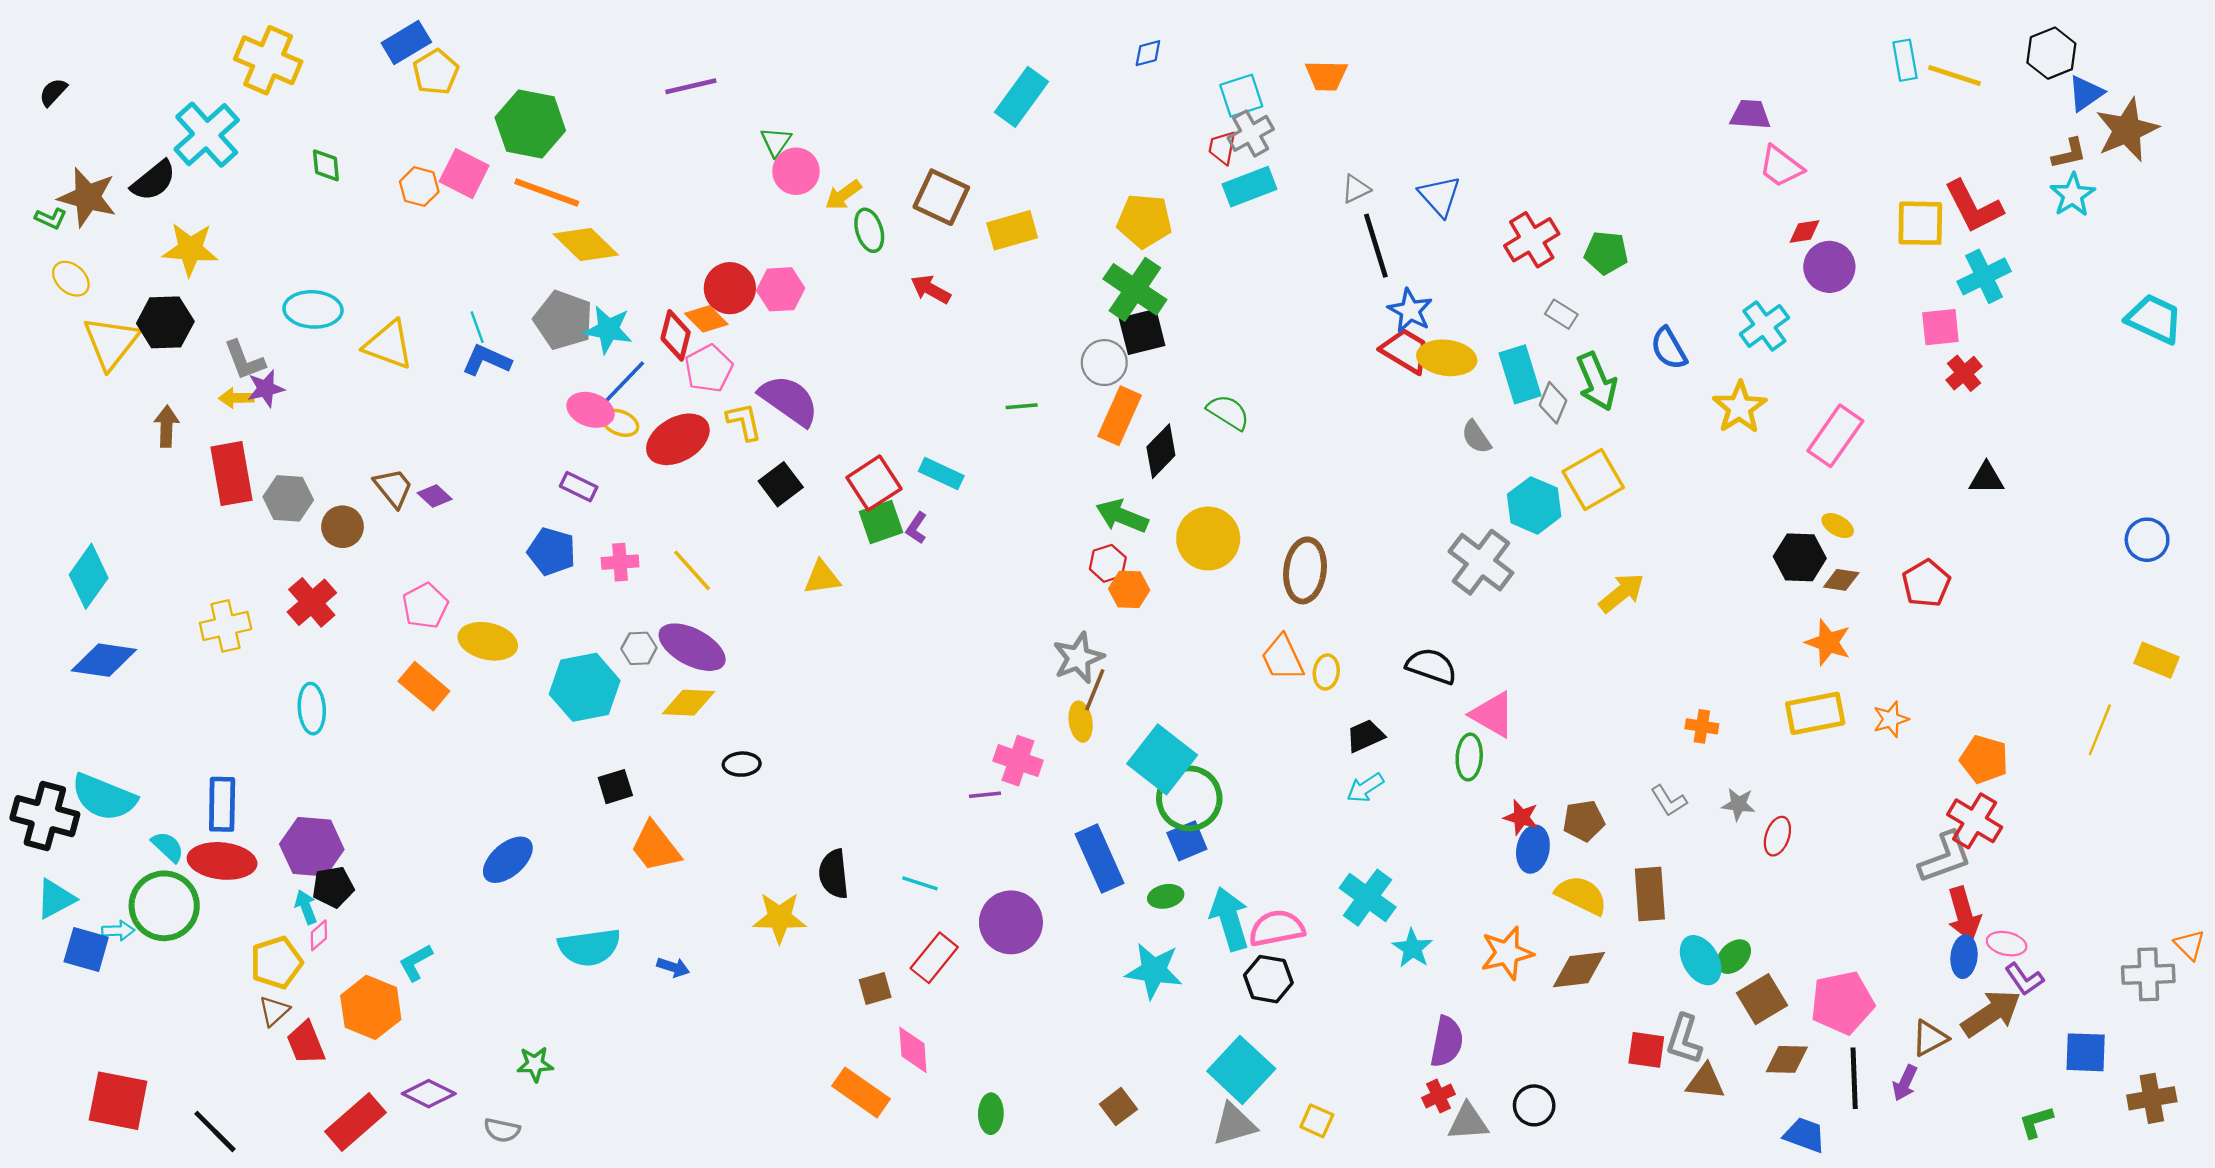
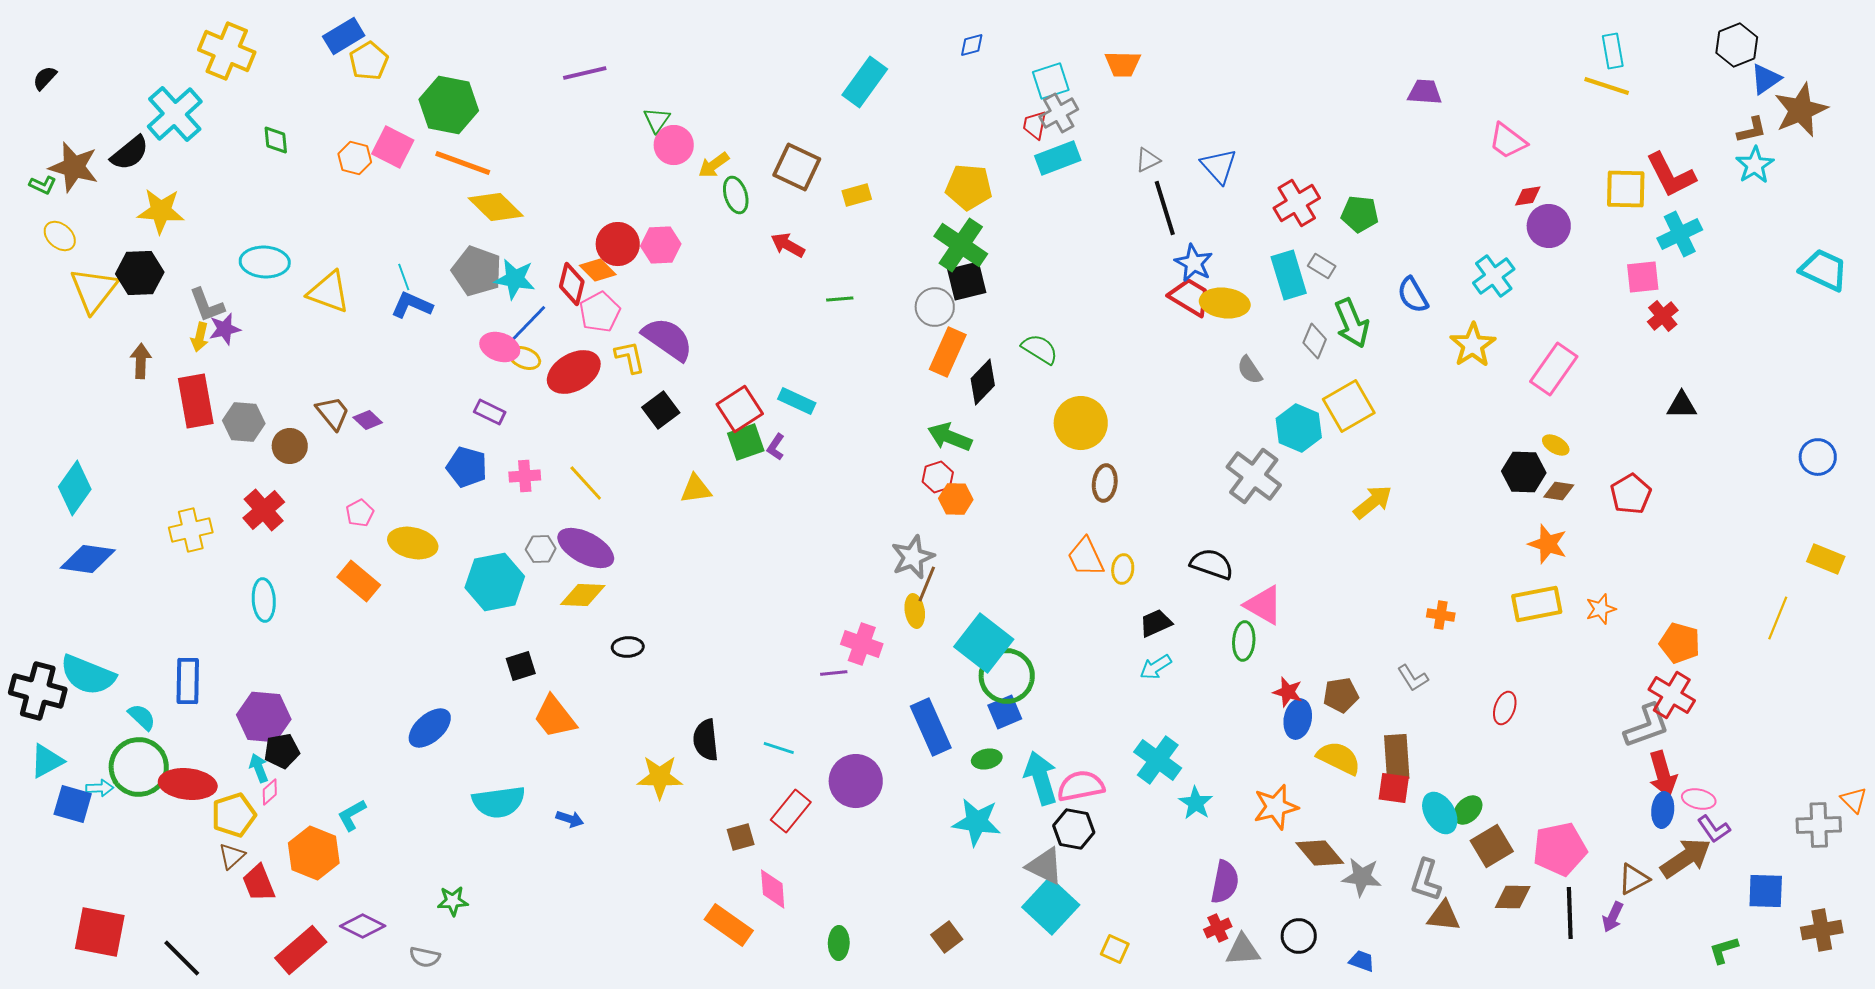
yellow line: (1955, 76) -> (1607, 86), moved
purple trapezoid: (1750, 115) -> (1425, 92), moved
yellow rectangle: (1012, 230) -> (857, 195), size x0.7
cyan rectangle: (1520, 374) -> (1289, 275), moved
yellow arrow: (236, 398) -> (200, 337), turned -76
green line: (1022, 406) -> (840, 299), moved
yellow circle: (1208, 539) -> (1081, 423), moved
brown ellipse: (1305, 570) -> (1105, 483), size x0.7
pink pentagon: (425, 606) -> (360, 513), size x0.7
gray star: (1738, 804) -> (1362, 877), moved, size x1.4
red ellipse: (222, 861) -> (188, 784), moved
brown diamond: (1579, 970) -> (1320, 853), moved, turned 57
red square: (1646, 1050) -> (1394, 788), moved
gray triangle: (1234, 1124) -> (1045, 866), moved, turned 42
blue trapezoid: (1805, 1135) -> (1362, 961), moved, size x0.7

